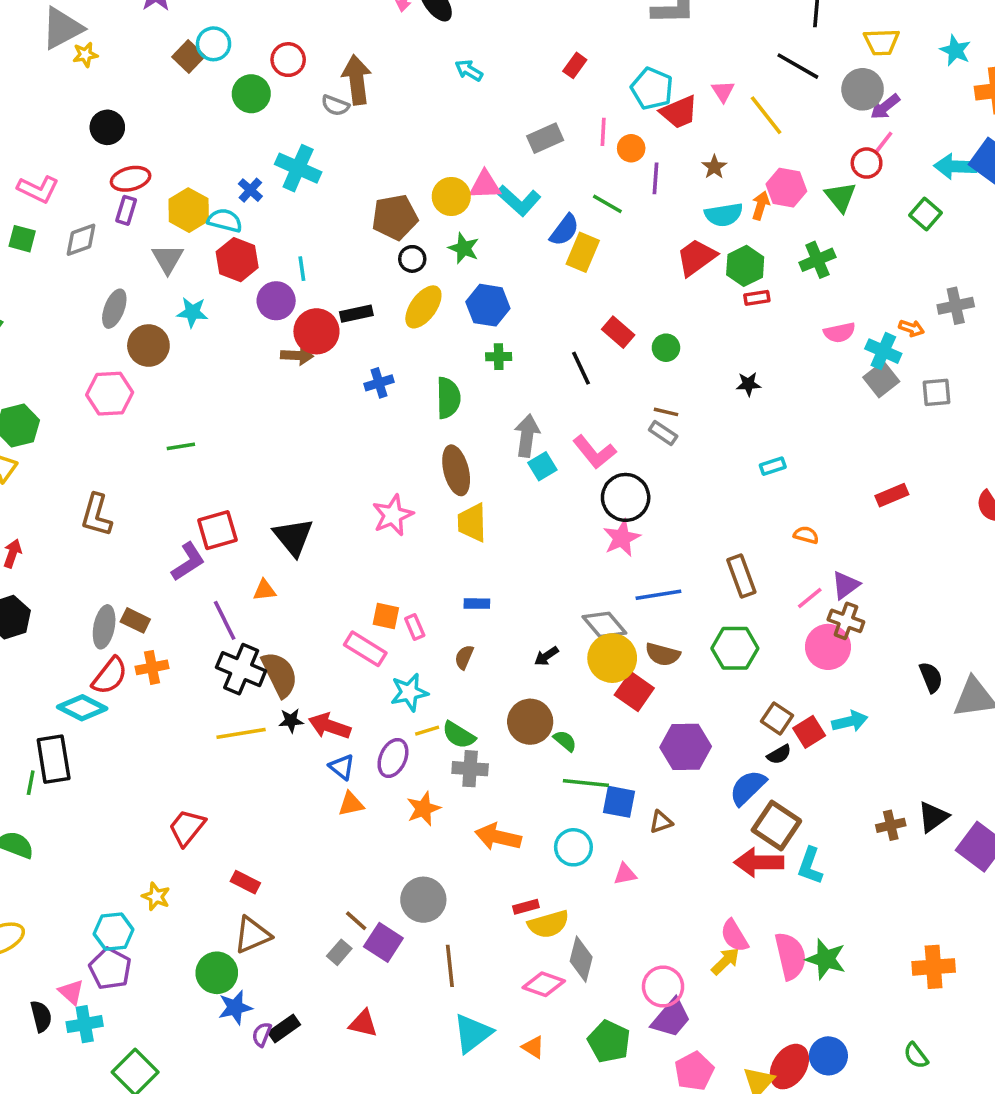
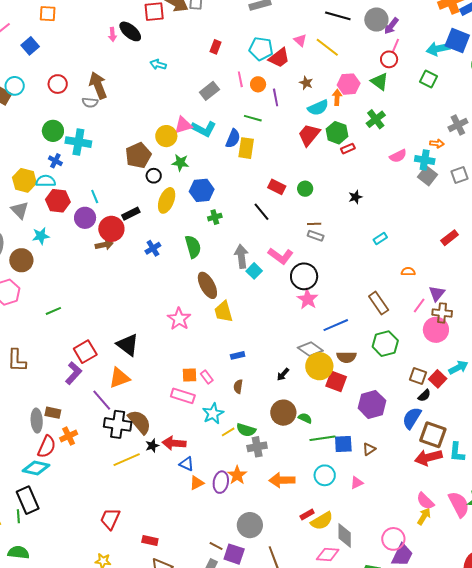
green circle: (251, 94) -> (53, 131), moved
orange triangle: (264, 590) -> (119, 378), size x1.6
purple ellipse: (393, 758) -> (221, 482), moved

